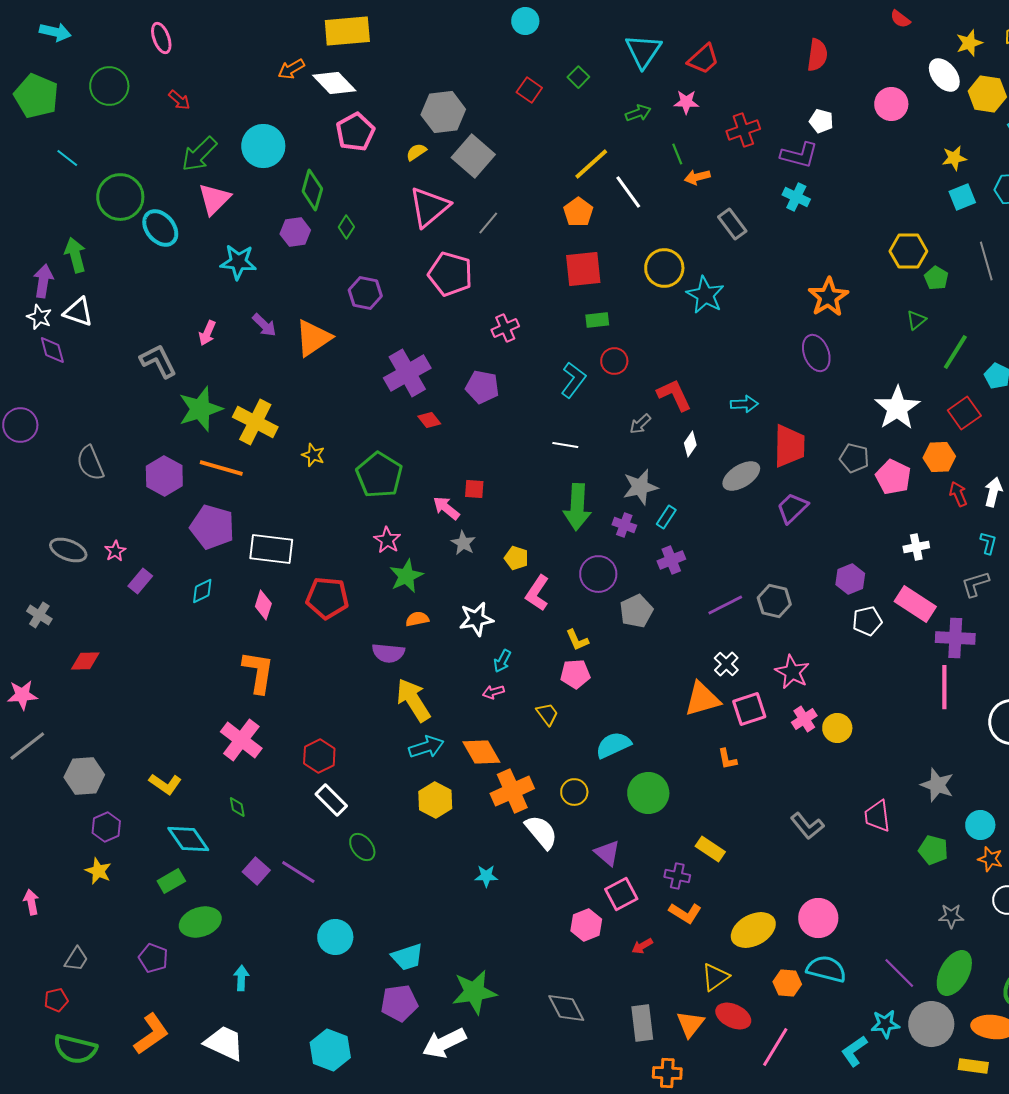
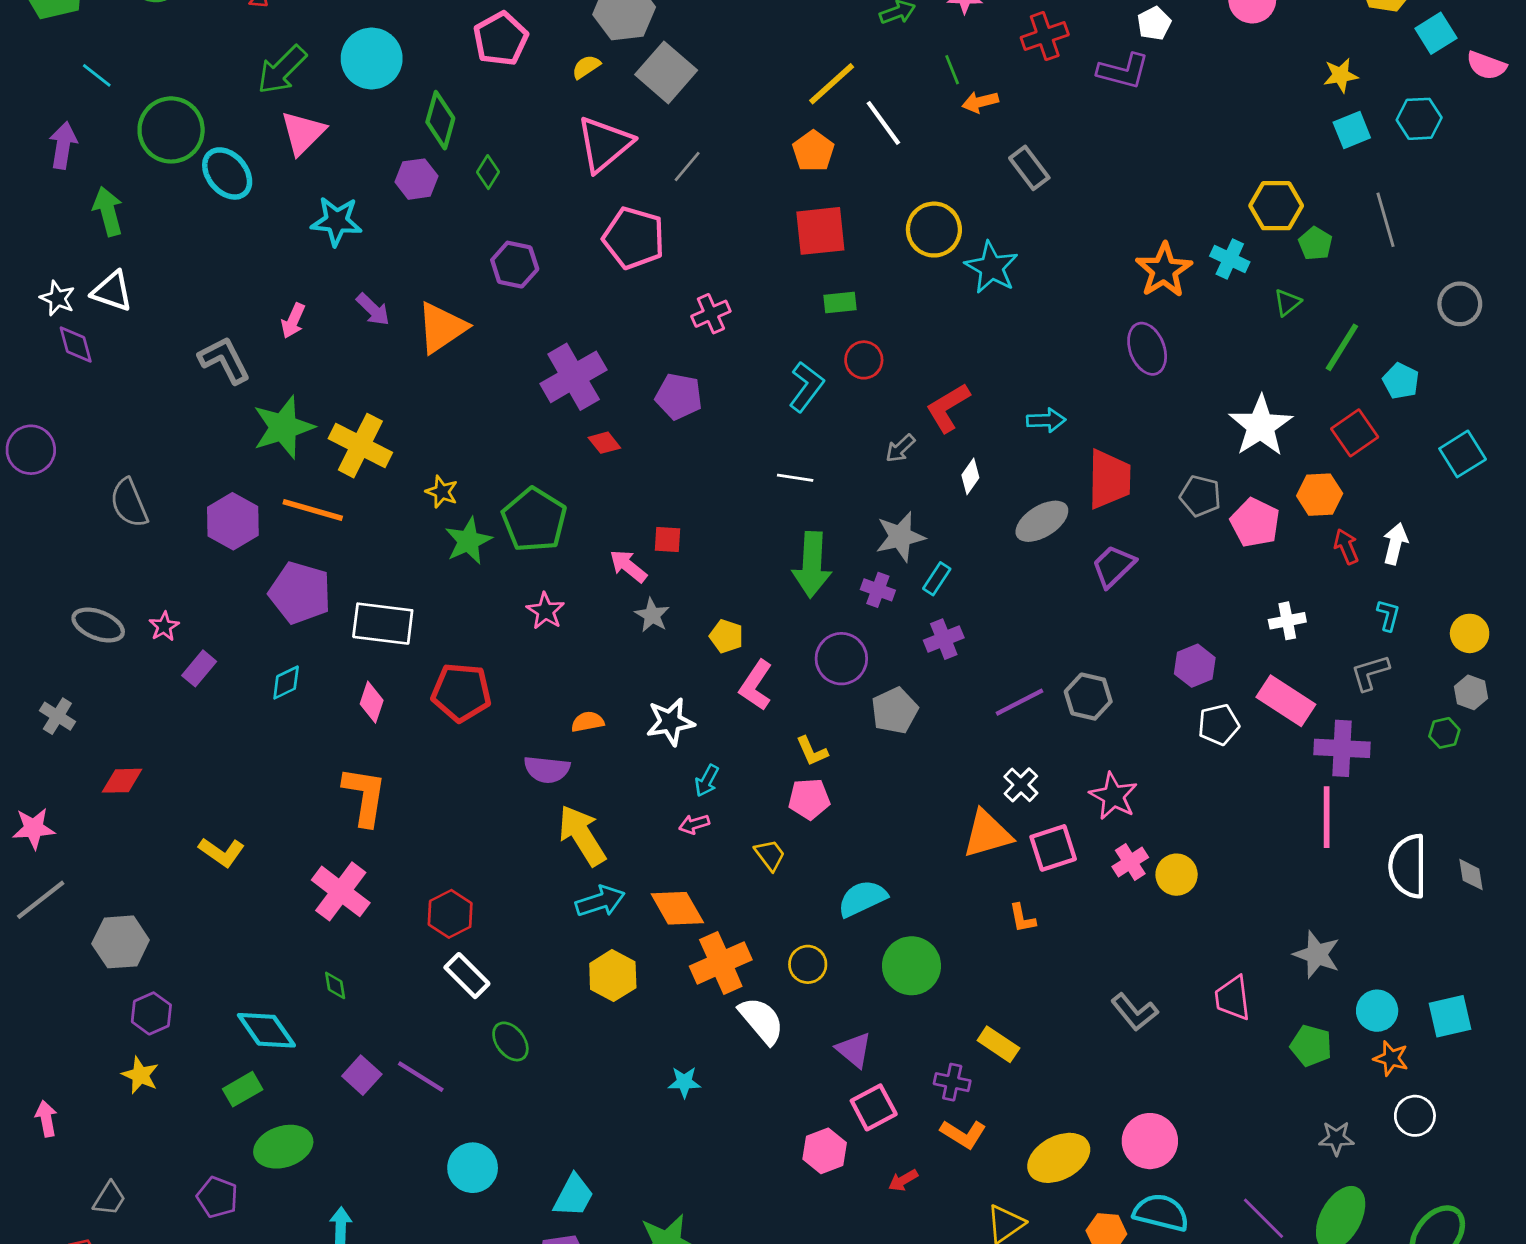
white pentagon: (821, 121) -> (1154, 23), turned 30
cyan cross: (796, 197) -> (1230, 259), moved
purple arrow: (43, 281) -> (63, 145), moved
red L-shape: (674, 395) -> (948, 408), turned -96
green star: (406, 576) -> (468, 541), moved
yellow L-shape: (165, 784) -> (222, 852), moved
cyan trapezoid: (407, 957) -> (574, 1196), turned -44

